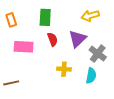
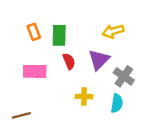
orange rectangle: (11, 20) -> (34, 32), moved

